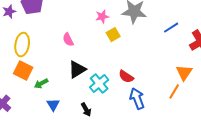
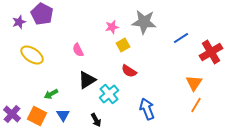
yellow ellipse: (22, 45) -> (32, 55), turned -65
orange square: (23, 71) -> (37, 116), moved
red semicircle: (126, 77) -> (129, 71), moved
orange line: (174, 92) -> (196, 105), moved

